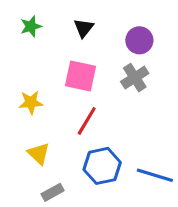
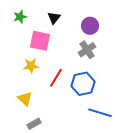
pink square: (80, 76) -> (40, 41), moved
yellow star: (31, 102) -> (31, 66), moved
blue hexagon: (102, 166) -> (83, 84), moved

